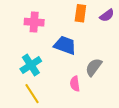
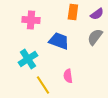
gray semicircle: (94, 67) -> (95, 37), moved
yellow line: (32, 94) -> (43, 85), moved

